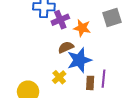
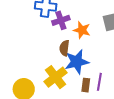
brown semicircle: (66, 47) -> (64, 48), turned -63
yellow cross: (59, 77) -> (56, 77), size x1.6

